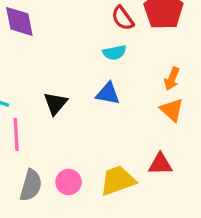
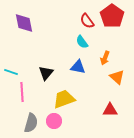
cyan semicircle: (114, 53) -> (82, 42), turned 64
orange arrow: (172, 79) -> (105, 58), moved
yellow trapezoid: (118, 180) -> (64, 99), moved

